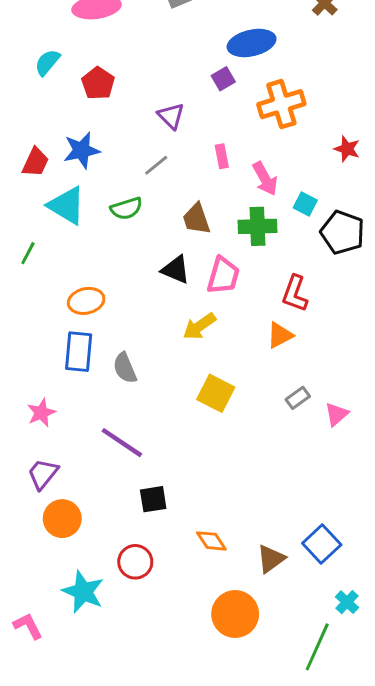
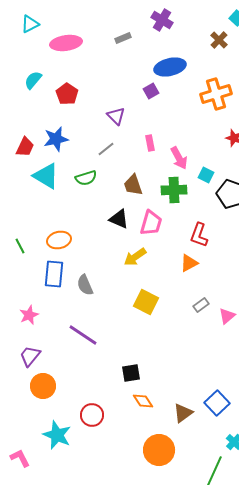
orange cross: (281, 104) -> (216, 94), moved
green line: (28, 253) -> (20, 246), moved, turned -56
black square: (153, 499) -> (131, 373), moved

